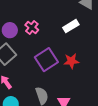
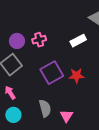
pink cross: (32, 27) -> (39, 40), turned 32

